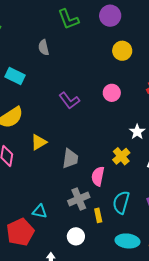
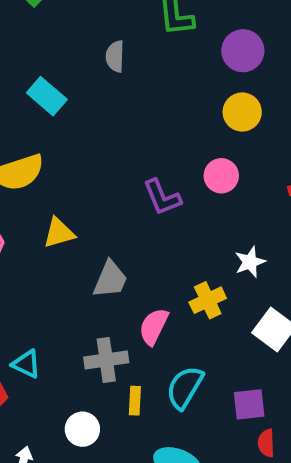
purple circle: (110, 16) -> (243, 51), moved
yellow circle: (122, 51) -> (242, 112), moved
purple L-shape: (69, 100) -> (162, 197), moved

